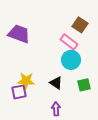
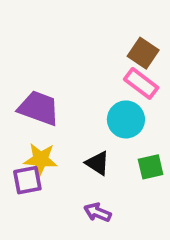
purple trapezoid: (19, 34) -> (39, 108), moved
pink rectangle: (69, 42) -> (141, 83), moved
purple arrow: (56, 109) -> (97, 212), turned -64

